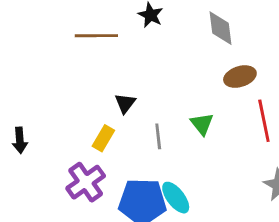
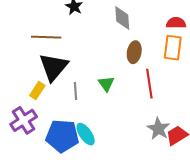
brown line: (96, 36) -> (46, 37), moved
brown ellipse: (240, 77) -> (134, 52), turned -65
black triangle: (125, 103) -> (54, 67), size x2.0

